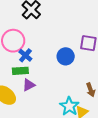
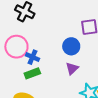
purple triangle: (29, 85) -> (72, 69), moved

